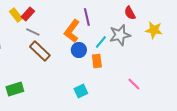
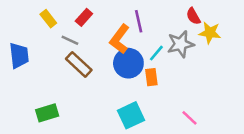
red rectangle: (28, 14) -> (84, 17), moved
yellow star: (154, 30) -> (210, 33), moved
blue circle: (79, 50) -> (128, 63), size x1.5
pink line: (134, 84) -> (189, 118), moved
cyan square: (81, 91) -> (131, 115), size x1.5

